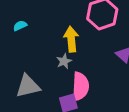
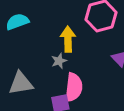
cyan semicircle: (20, 26) -> (17, 22), size x1.6

